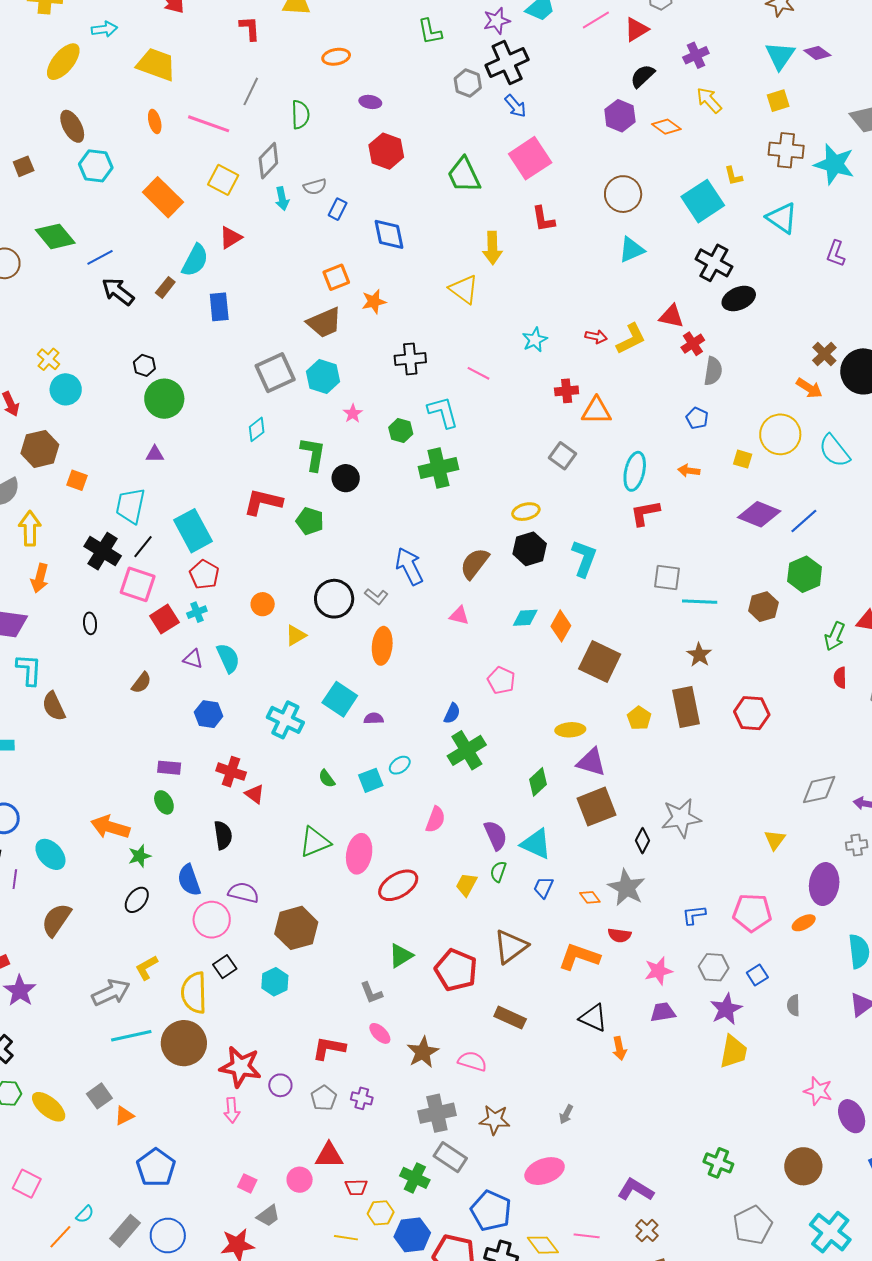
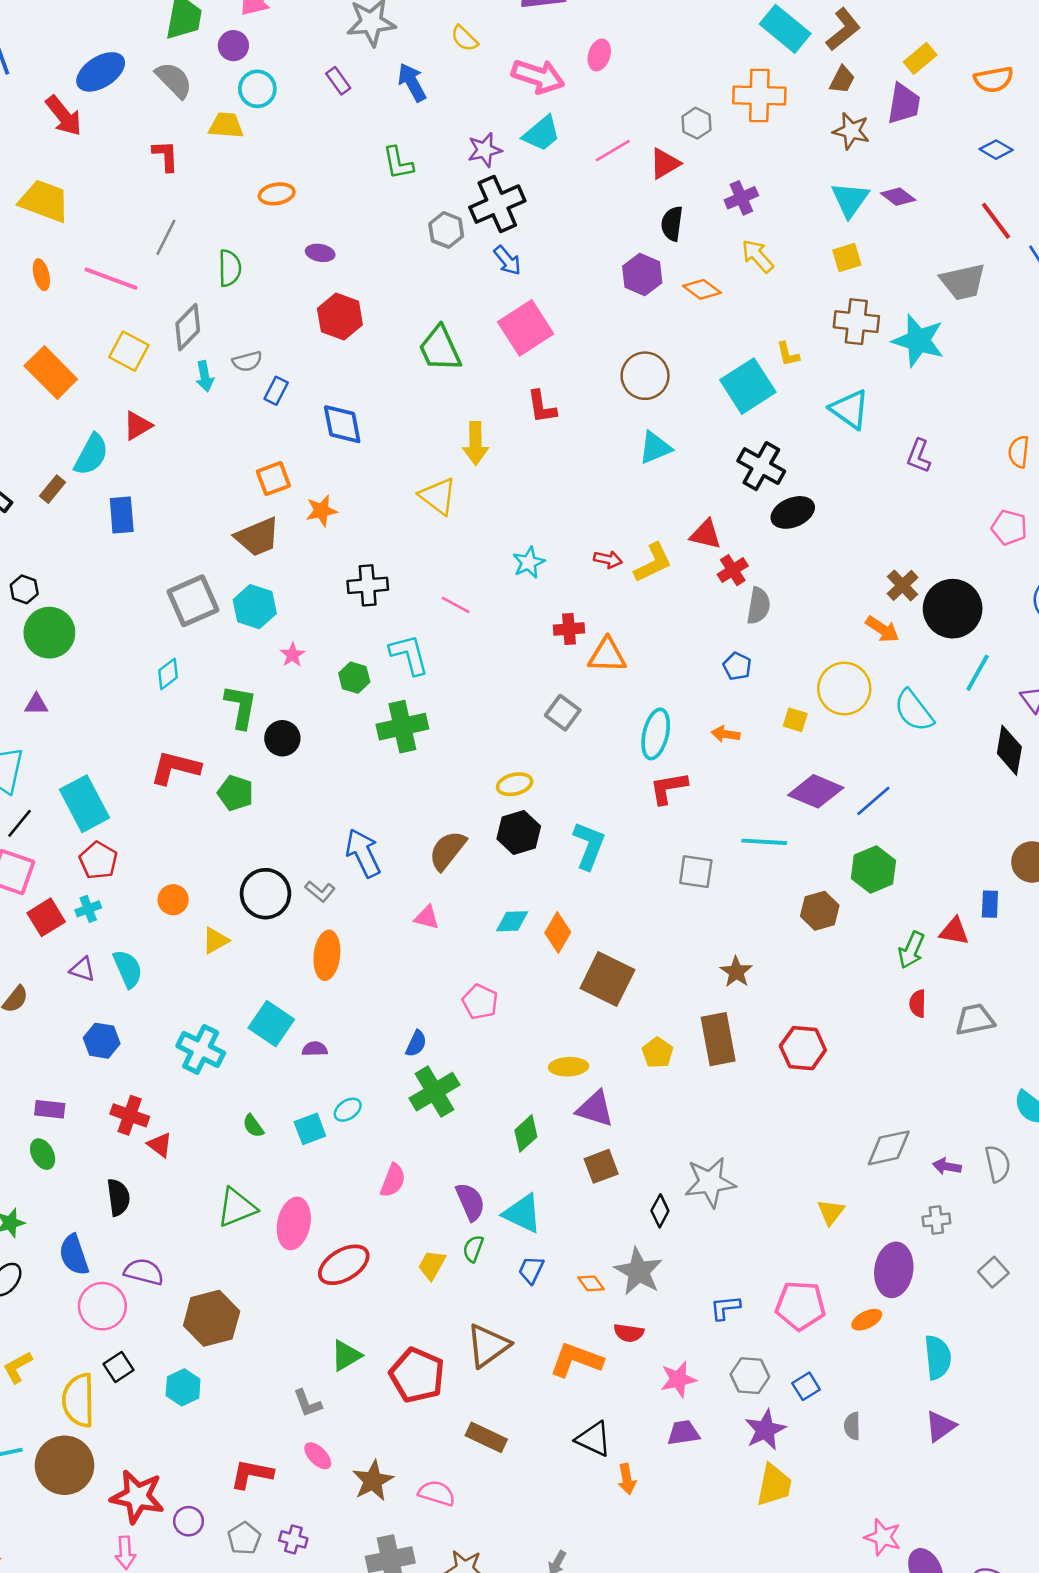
black semicircle: (642, 76) -> (672, 224), turned -40
cyan line: (700, 602) -> (764, 842), moved
brown square: (597, 807) -> (601, 1166), size x0.7

